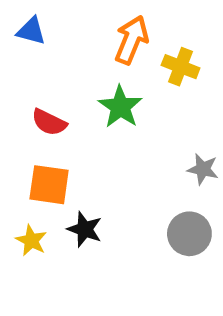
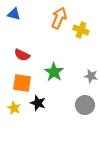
green star: (120, 107) -> (54, 72), moved

